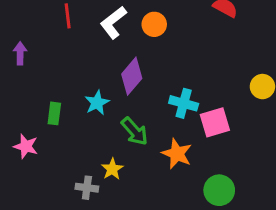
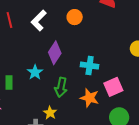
orange circle: (154, 24) -> (75, 17), moved
pink square: (215, 122) -> (113, 87), moved
green arrow: (135, 131) -> (61, 87), turned 60

